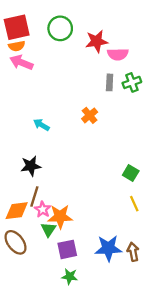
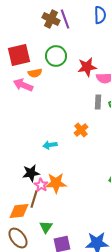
orange semicircle: (17, 46) -> (35, 73), moved
cyan arrow: (41, 125) -> (50, 145), moved, turned -40
pink star: (43, 209) -> (41, 185), moved
orange star: (60, 216) -> (56, 183), moved

